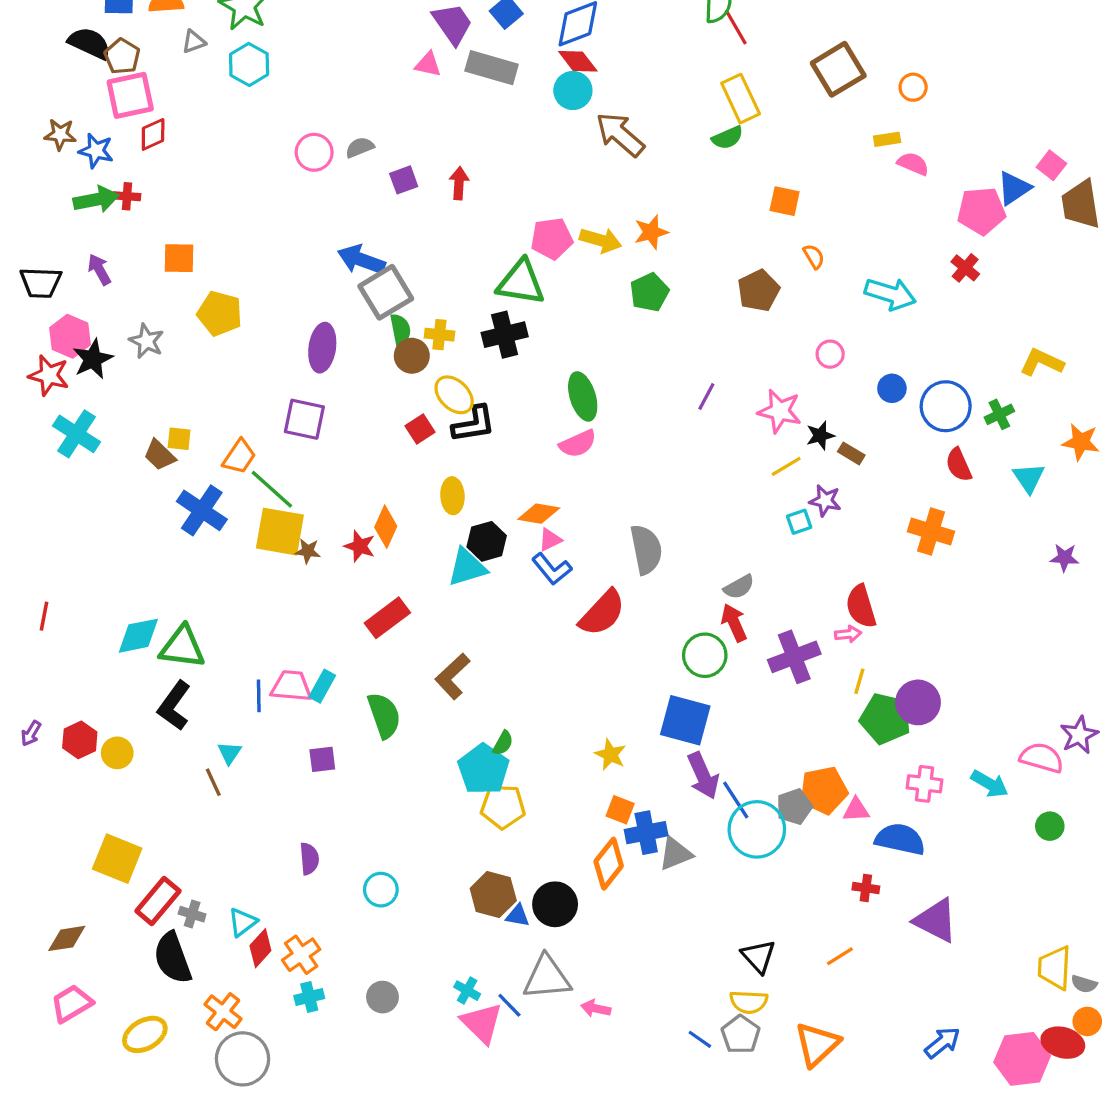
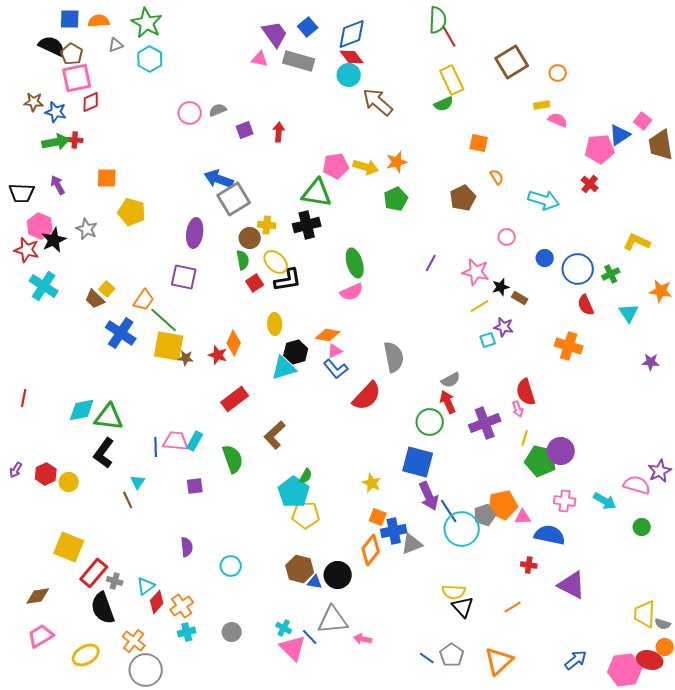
green semicircle: (400, 330) -> (243, 260), moved
yellow square: (179, 439) -> (107, 289), turned 35
pink arrow: (848, 634) -> (518, 409), turned 77
yellow semicircle: (749, 1002) -> (454, 592), moved

